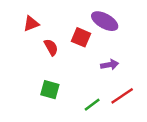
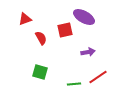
red square: (81, 37) -> (65, 30), turned -35
green line: (92, 105) -> (74, 84), turned 32

